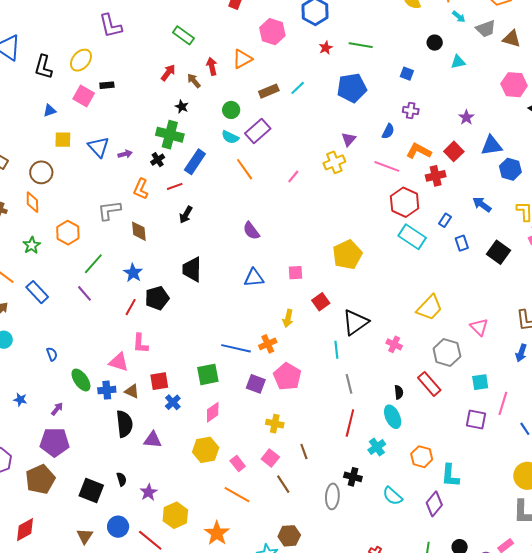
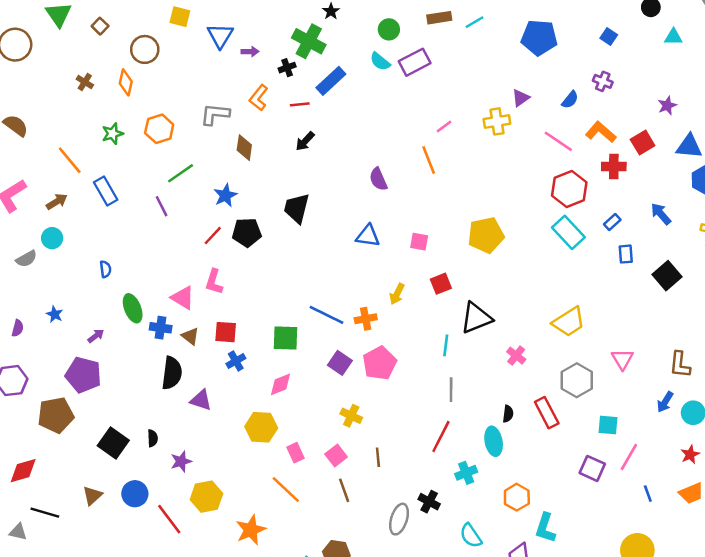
orange line: (245, 169) -> (429, 160), moved

